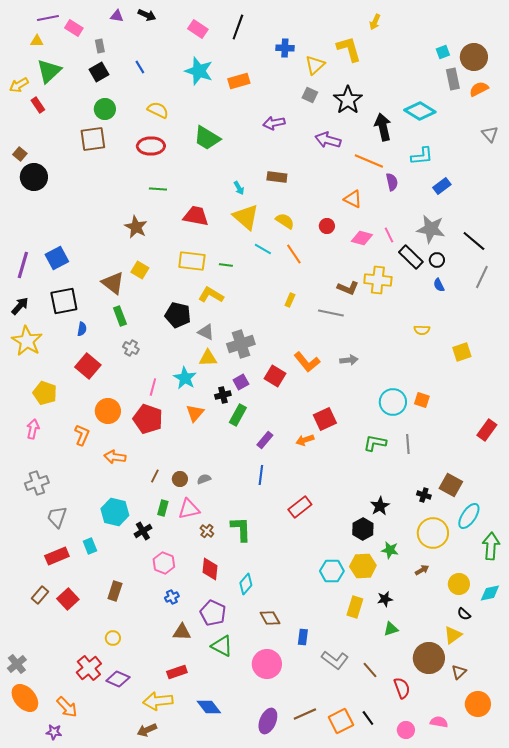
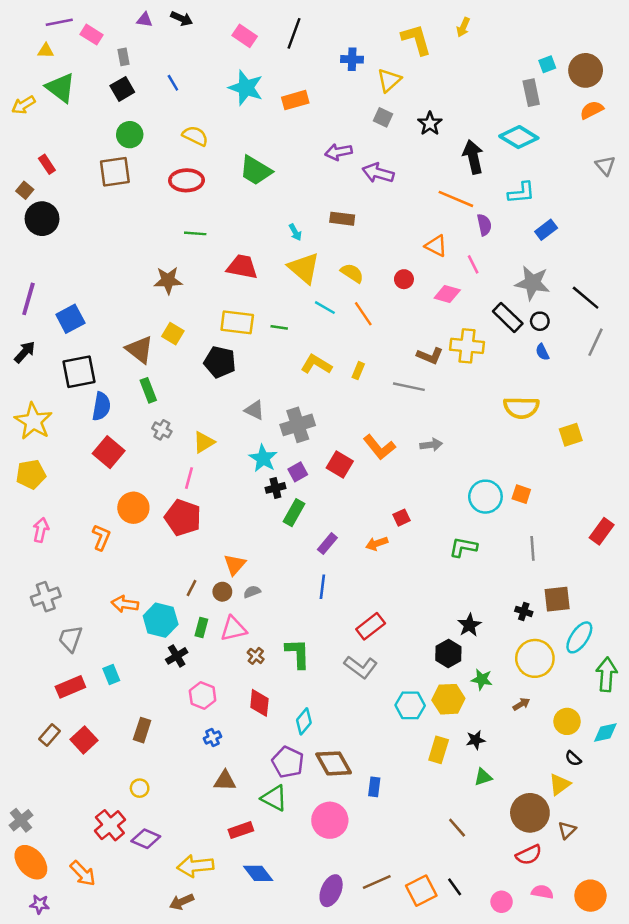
yellow L-shape: (349, 49) -> (416, 40), moved
green triangle: (49, 71) -> (61, 88), turned -40
gray rectangle: (453, 79) -> (531, 93), moved
black star: (348, 100) -> (430, 124), size x0.7
red rectangle: (38, 105) -> (47, 164), moved
purple arrow: (328, 140) -> (378, 173), moved
brown star: (136, 227) -> (168, 280), turned -30
pink line: (389, 235) -> (473, 264), moved
purple line: (23, 265) -> (28, 299), moved
yellow L-shape: (211, 295) -> (316, 364), moved
black arrow: (20, 306) -> (25, 352), moved
black pentagon: (178, 315) -> (220, 362), moved
blue semicircle: (82, 329) -> (101, 406), size x1.6
yellow semicircle: (422, 330) -> (521, 408), size x1.8
yellow triangle: (208, 358) -> (204, 442), moved, turned -30
cyan star: (185, 378) -> (263, 458), moved
yellow pentagon: (45, 393) -> (31, 474), moved, turned -30
orange triangle: (195, 413) -> (235, 565), moved
red square: (325, 419) -> (401, 518), size x0.6
gray line: (408, 444) -> (532, 548), moved
orange arrow: (115, 457) -> (125, 604), moved
brown square: (451, 485) -> (557, 599), turned -35
cyan hexagon: (115, 512) -> (161, 620), moved
purple pentagon: (213, 613) -> (288, 762), moved
brown diamond: (270, 618) -> (334, 763), size x1.4
gray L-shape: (335, 660) -> (361, 667), moved
red rectangle: (177, 672) -> (241, 830), moved
red semicircle: (402, 688) -> (529, 855), moved, turned 85
orange circle: (478, 704) -> (590, 896), moved
purple star: (54, 732) -> (40, 904), moved

